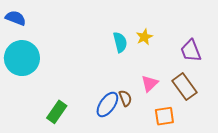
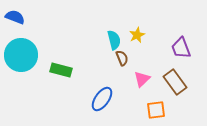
brown semicircle: (125, 98) -> (122, 58), moved
green rectangle: (57, 112) -> (61, 70), moved, turned 70

